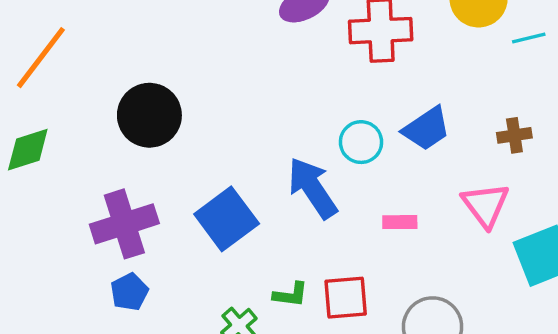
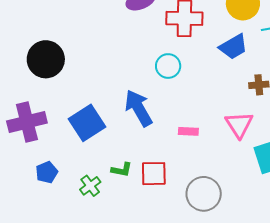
blue trapezoid: (426, 129) -> (233, 47), moved
cyan circle: (361, 142) -> (168, 66), moved
blue pentagon: (129, 292) -> (47, 172), moved

